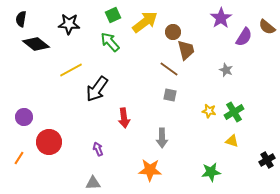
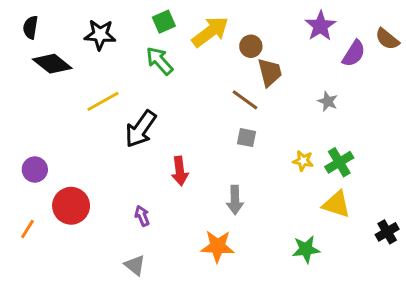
yellow triangle: (232, 141) -> (336, 204), size x1.5
gray triangle: (93, 183) -> (135, 265), turned 42

